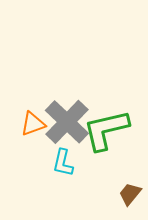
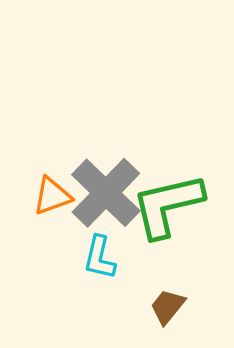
brown trapezoid: (130, 194) -> (168, 307), moved

